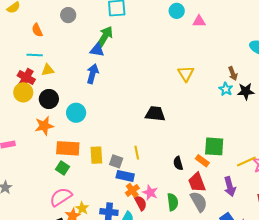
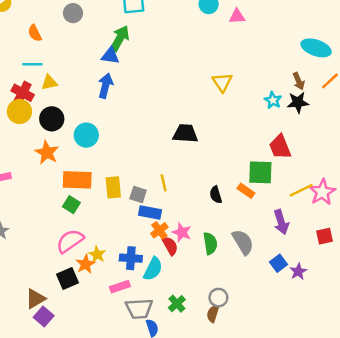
brown arrow: (233, 74) -> (299, 81), moved
orange star: (44, 126) -> (47, 152), turned -30
red trapezoid: (197, 182) -> (280, 147), moved

